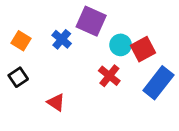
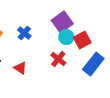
purple square: (91, 21) -> (62, 22), moved, turned 30
red triangle: (56, 102) -> (20, 68), moved

